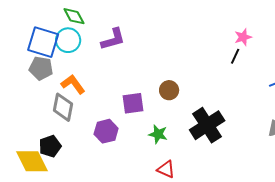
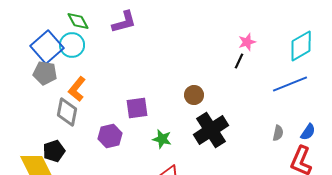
purple L-shape: (113, 39) -> (124, 22), moved
blue square: (43, 42) -> (47, 47), turned 32
orange L-shape: (73, 84) -> (77, 89), turned -105
brown circle: (169, 90) -> (194, 95), moved

